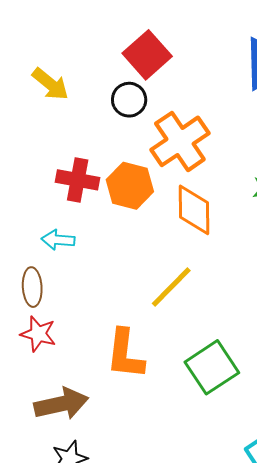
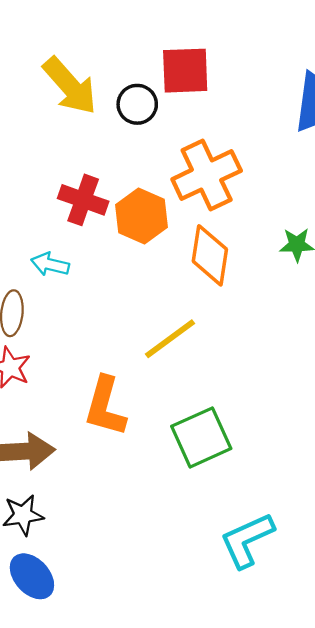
red square: (147, 55) -> (185, 71), turned 30
yellow arrow: (50, 84) -> (70, 86), size x1.4
black circle: (129, 100) -> (137, 104), moved

